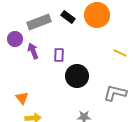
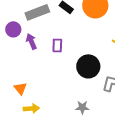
black circle: (77, 76) -> (88, 66), moved

